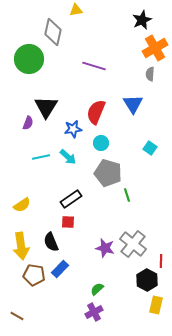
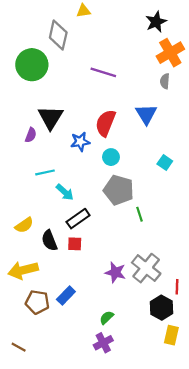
cyan arrow: (68, 157) -> (65, 192), moved
black semicircle: (51, 242) -> (49, 241), moved
yellow arrow: (21, 246) -> (23, 270), turned 84

